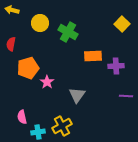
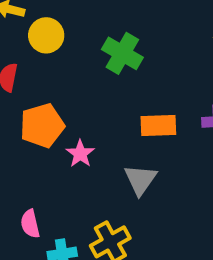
yellow circle: (40, 23) -> (46, 35), moved
orange rectangle: (93, 56) -> (158, 126), moved

